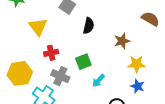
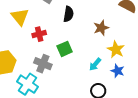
red cross: (51, 53) -> (39, 34), moved
yellow star: (137, 64) -> (116, 50), turned 30
cyan arrow: (98, 81) -> (95, 64), moved

